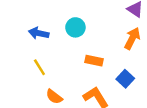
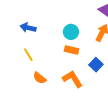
cyan circle: (75, 27) -> (71, 32), moved

